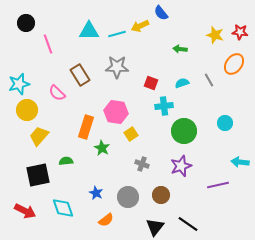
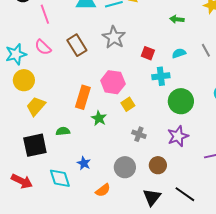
gray star: (117, 67) -> (114, 37), turned 30
pink semicircle: (57, 93) -> (43, 47), moved
blue star: (96, 193) -> (84, 163), moved

